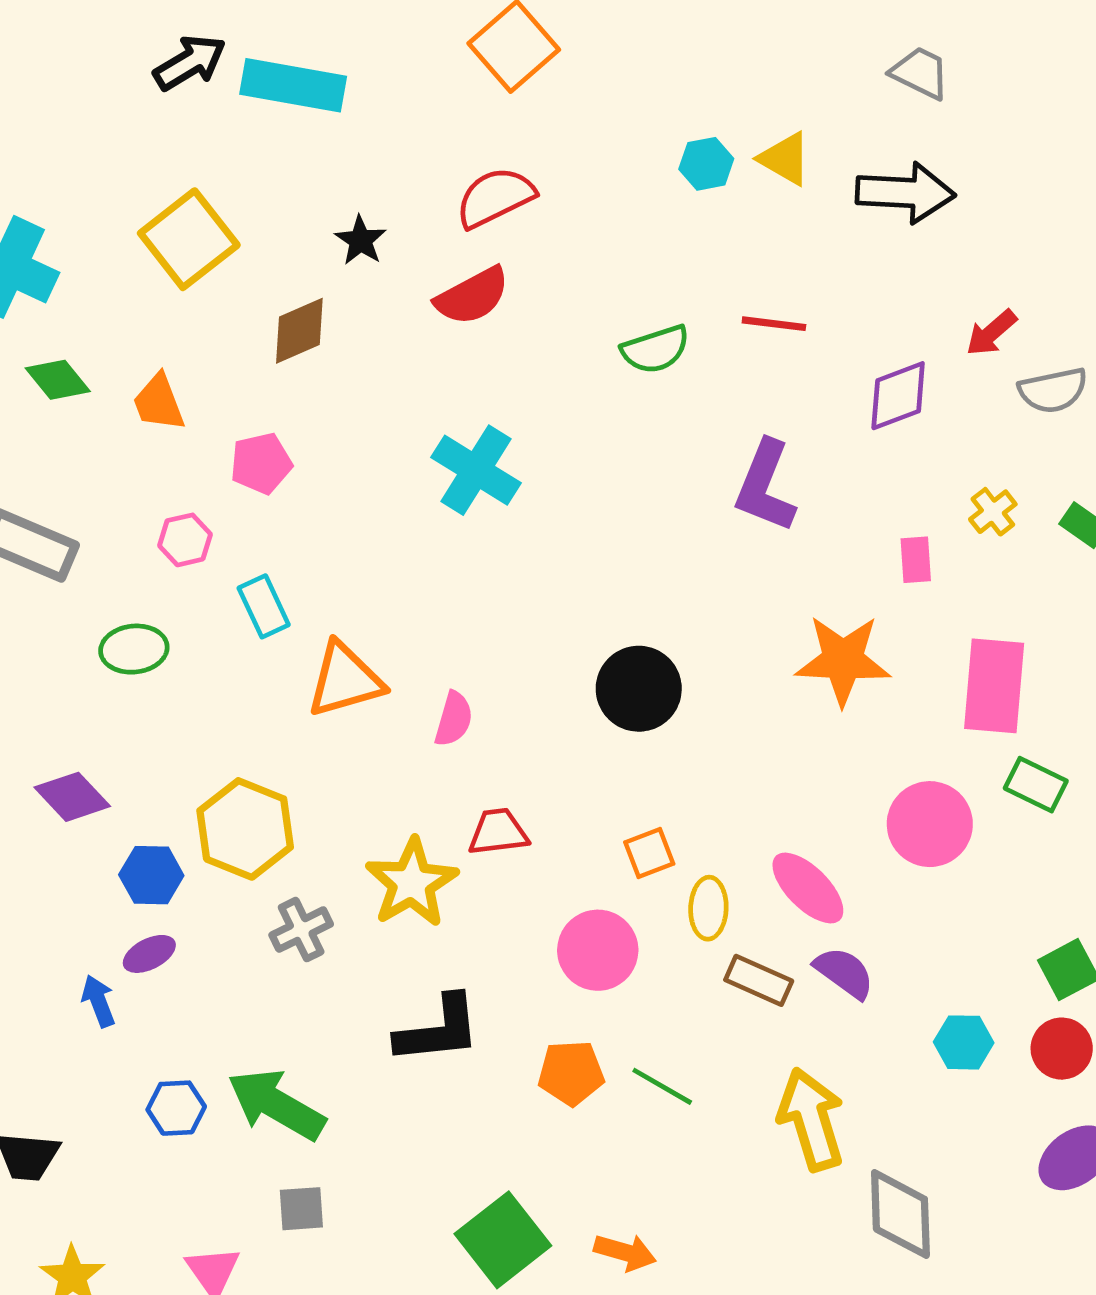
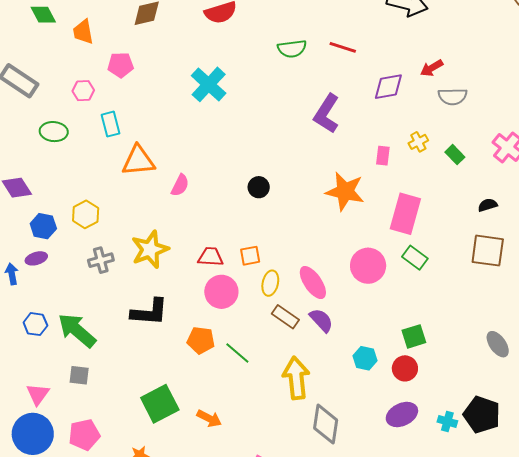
black circle: (639, 689) -> (259, 187), size x0.6
yellow hexagon: (245, 829) -> (86, 214), size x0.7
red trapezoid: (498, 832) -> (211, 257), moved

